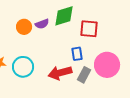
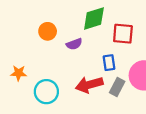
purple semicircle: (42, 24) -> (74, 44), moved
cyan circle: (23, 67) -> (46, 92), moved

